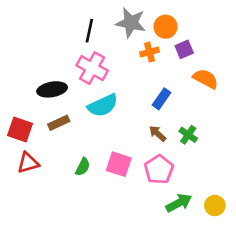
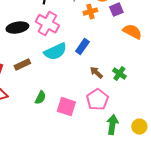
black ellipse: (52, 89) -> (17, 28), moved
blue rectangle: (161, 99) -> (82, 47), moved
pink square: (119, 164) -> (66, 107), moved
green arrow: (179, 203) -> (112, 125), turned -54

